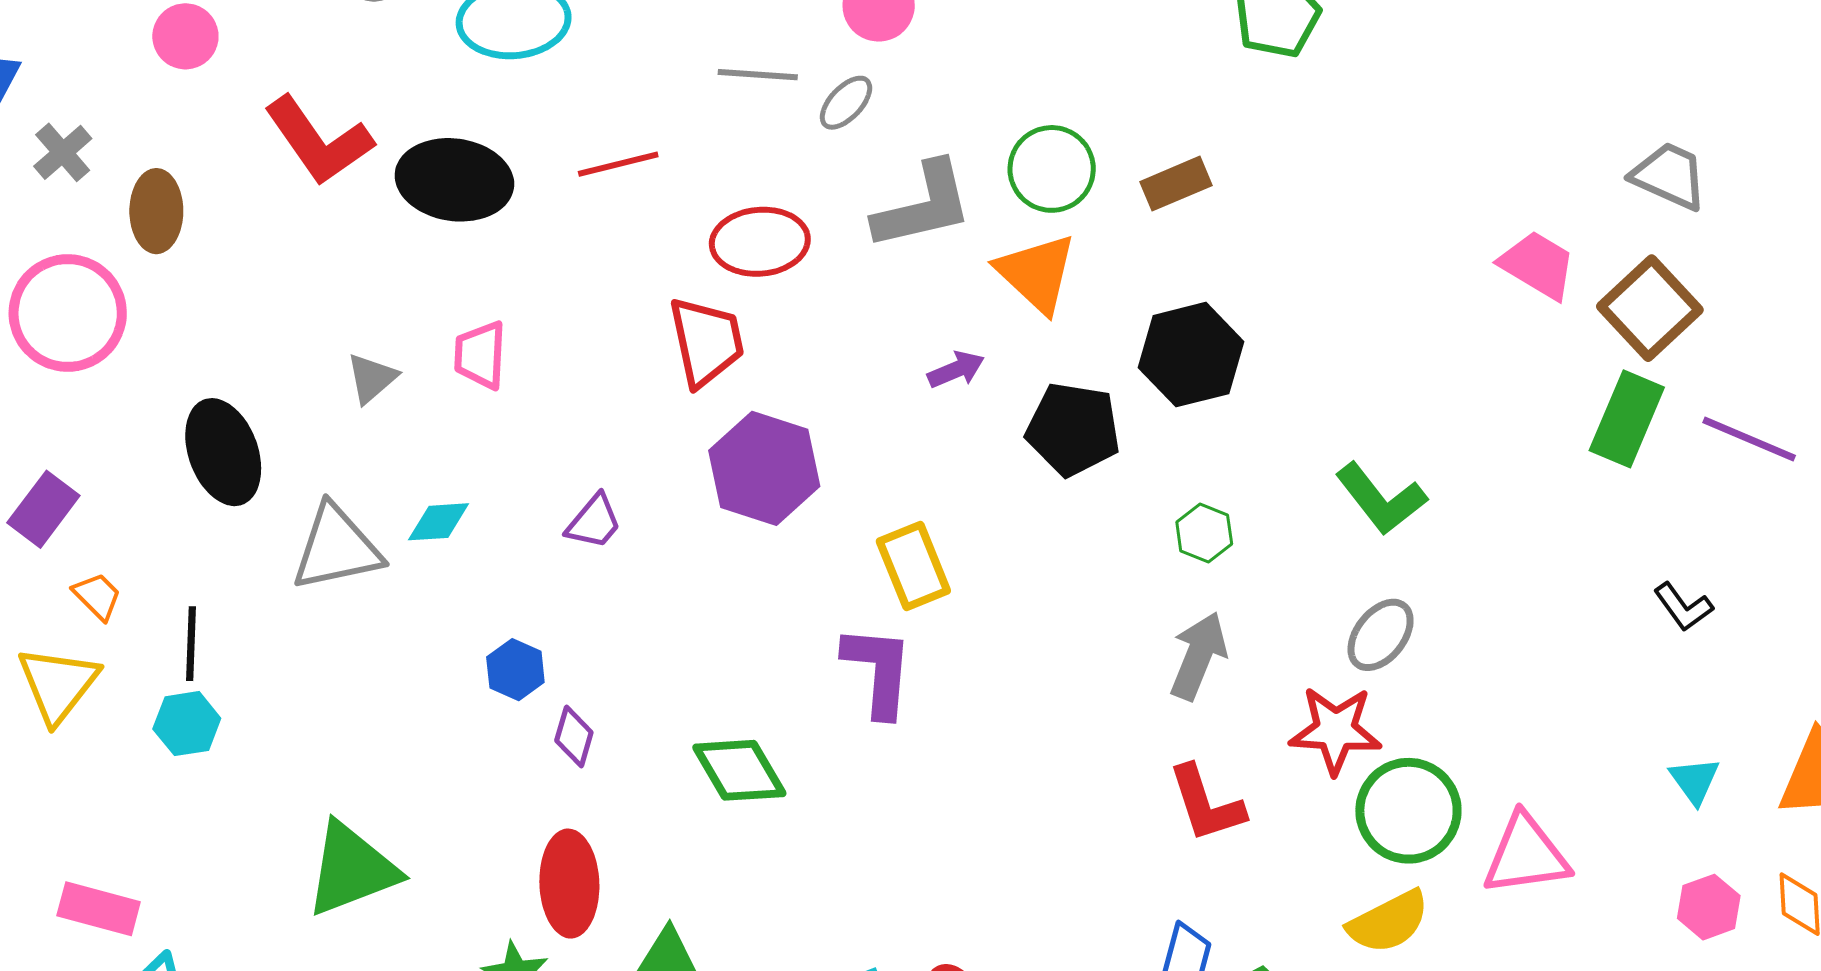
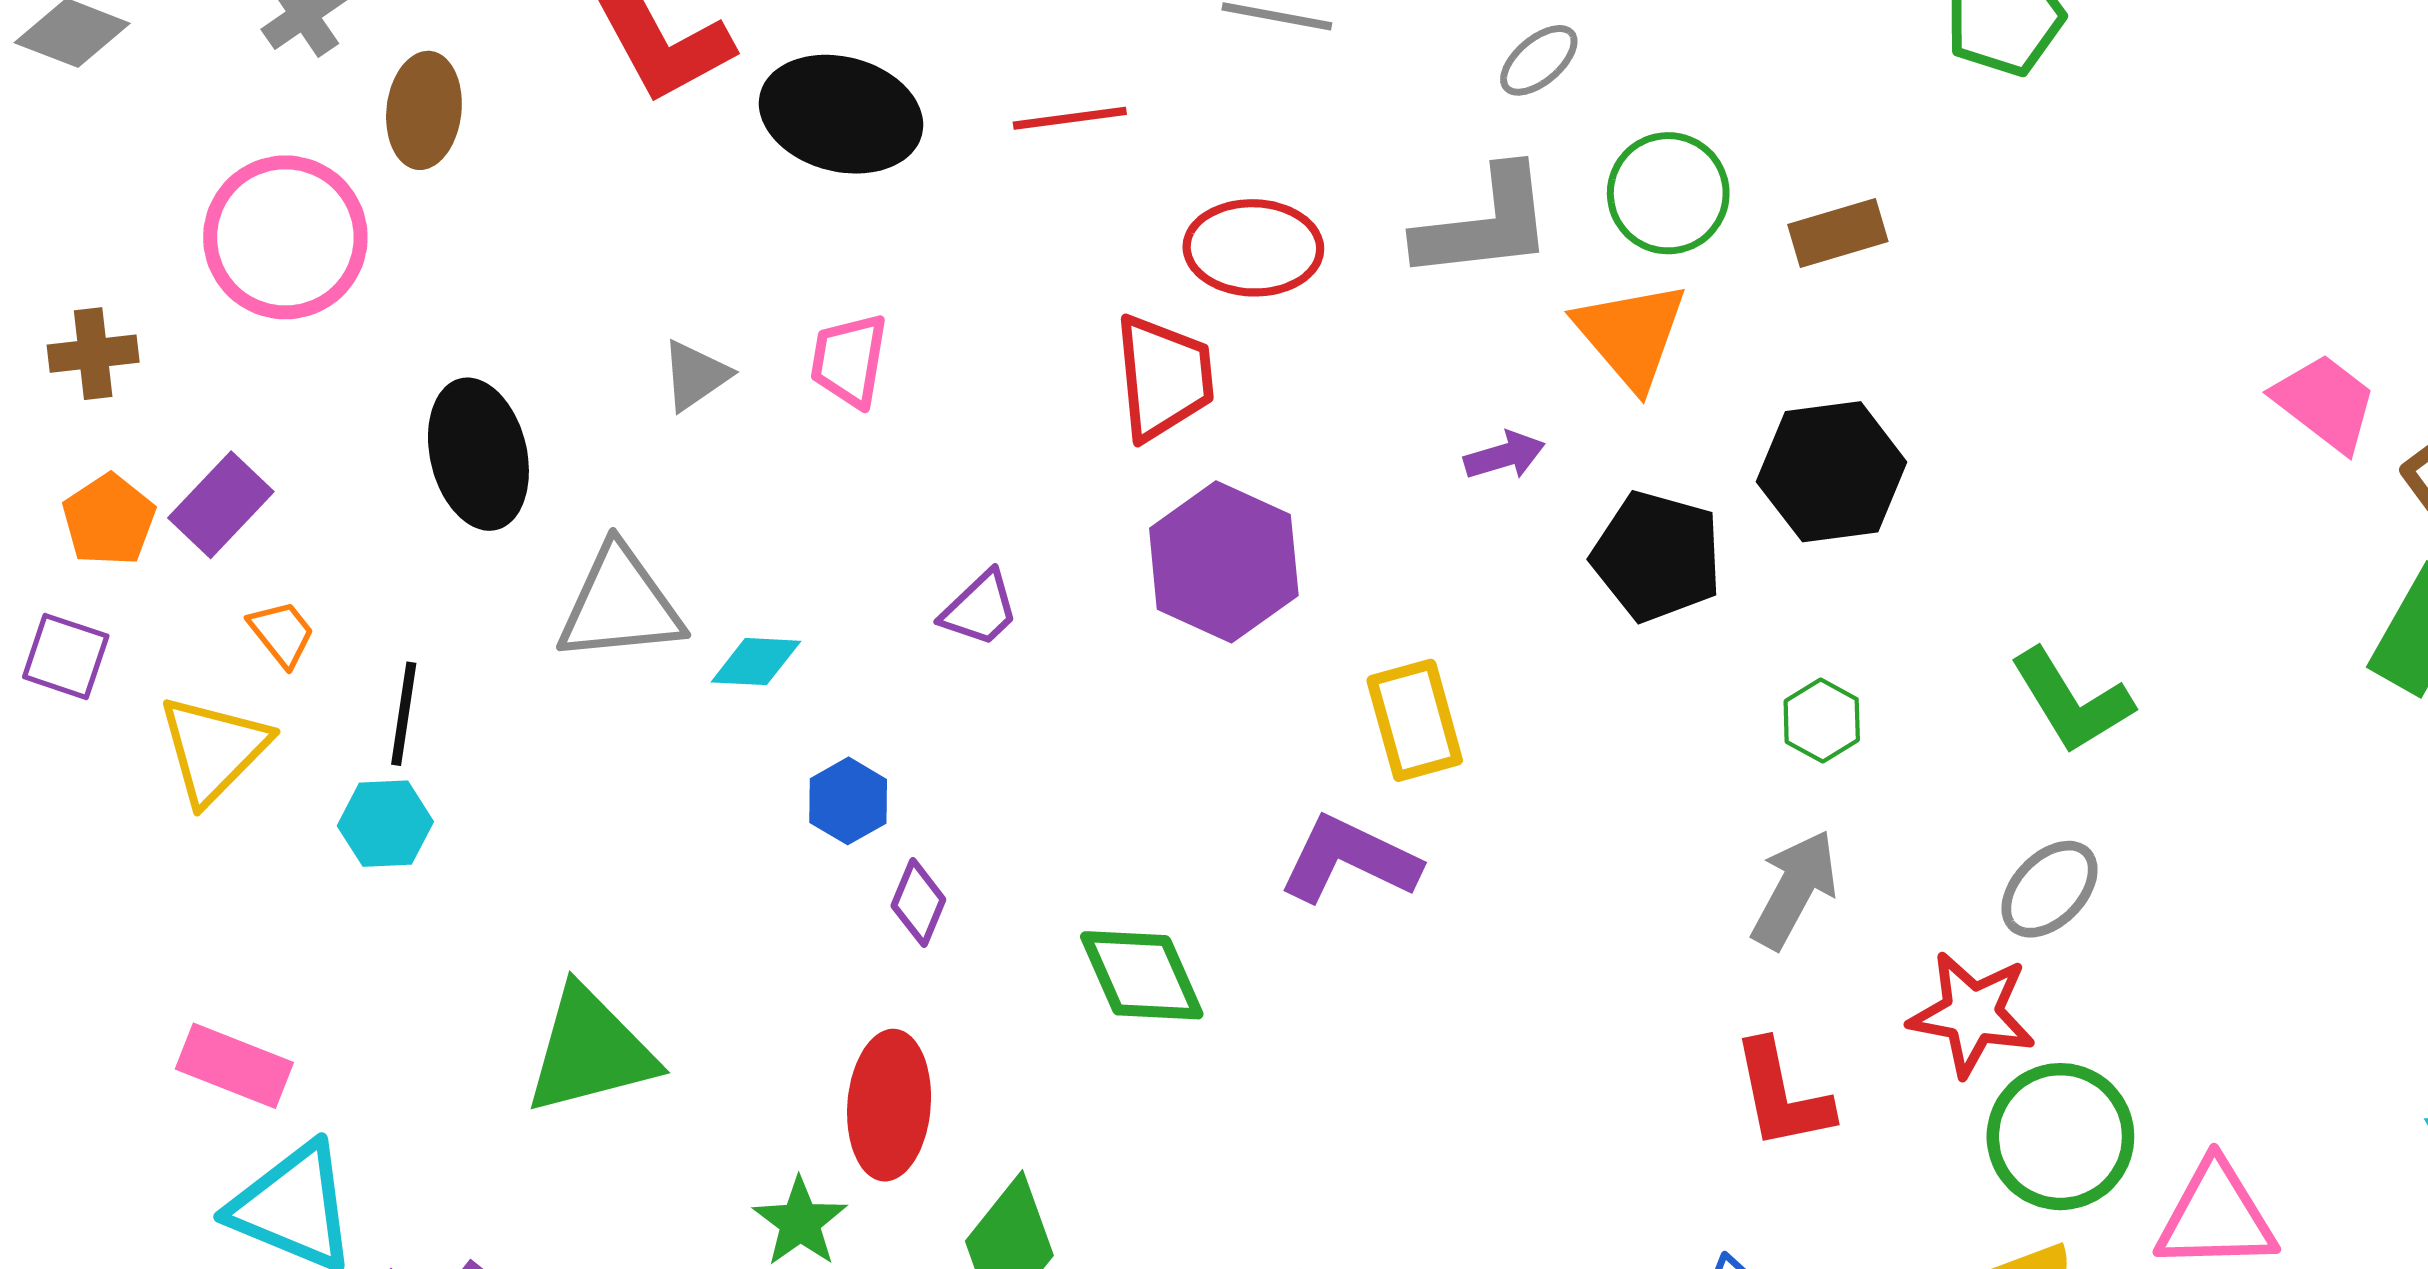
gray ellipse: (846, 103) -> (1539, 60), moved
cyan diamond: (439, 522) -> (756, 662), moved
purple L-shape: (878, 671) -> (1349, 859), turned -76

